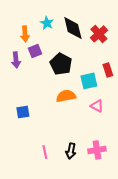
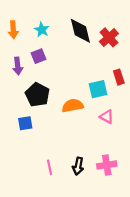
cyan star: (47, 23) -> (42, 30), moved
orange arrow: (25, 34) -> (13, 30), moved
black pentagon: (61, 64) -> (37, 95), moved

